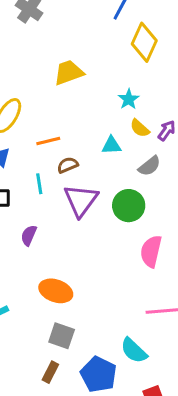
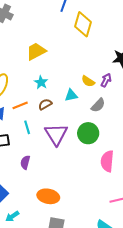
cyan star: (129, 99) -> (41, 82), moved
orange line: (48, 141) -> (20, 105), moved
brown semicircle: (68, 165) -> (45, 104), moved

